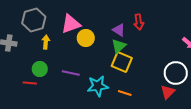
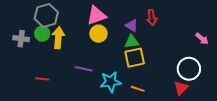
pink triangle: (71, 24) -> (96, 15), moved
yellow arrow: (46, 42) -> (58, 38), size x1.5
green triangle: (119, 46) -> (132, 42), turned 35
yellow square: (122, 62) -> (135, 58), turned -35
green circle: (40, 69) -> (42, 34), moved

